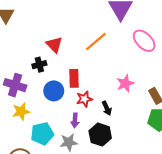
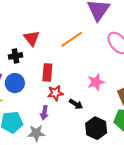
blue circle: (54, 91) -> (15, 83), moved
black arrow: (107, 108) -> (76, 104), turned -40
black hexagon: (100, 135) -> (96, 128), moved

